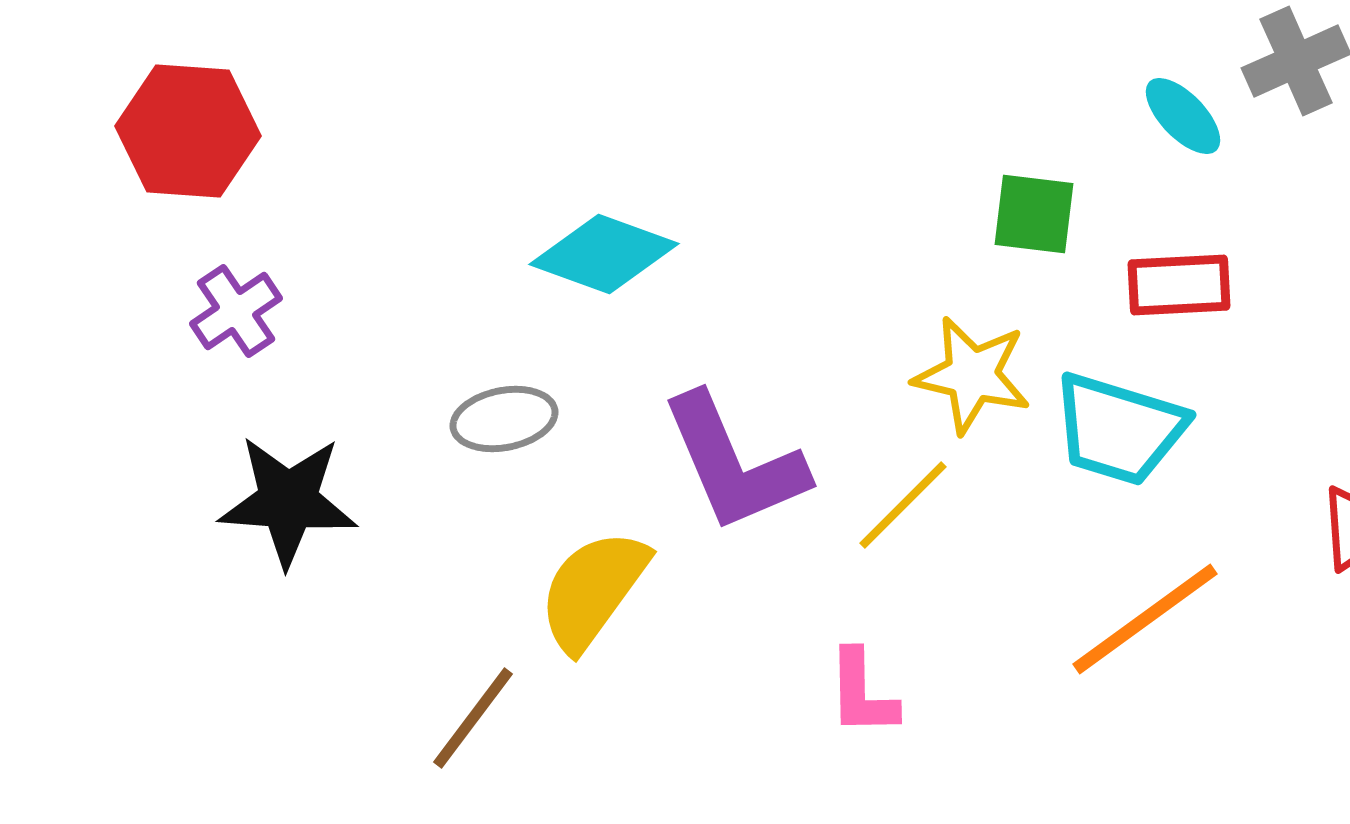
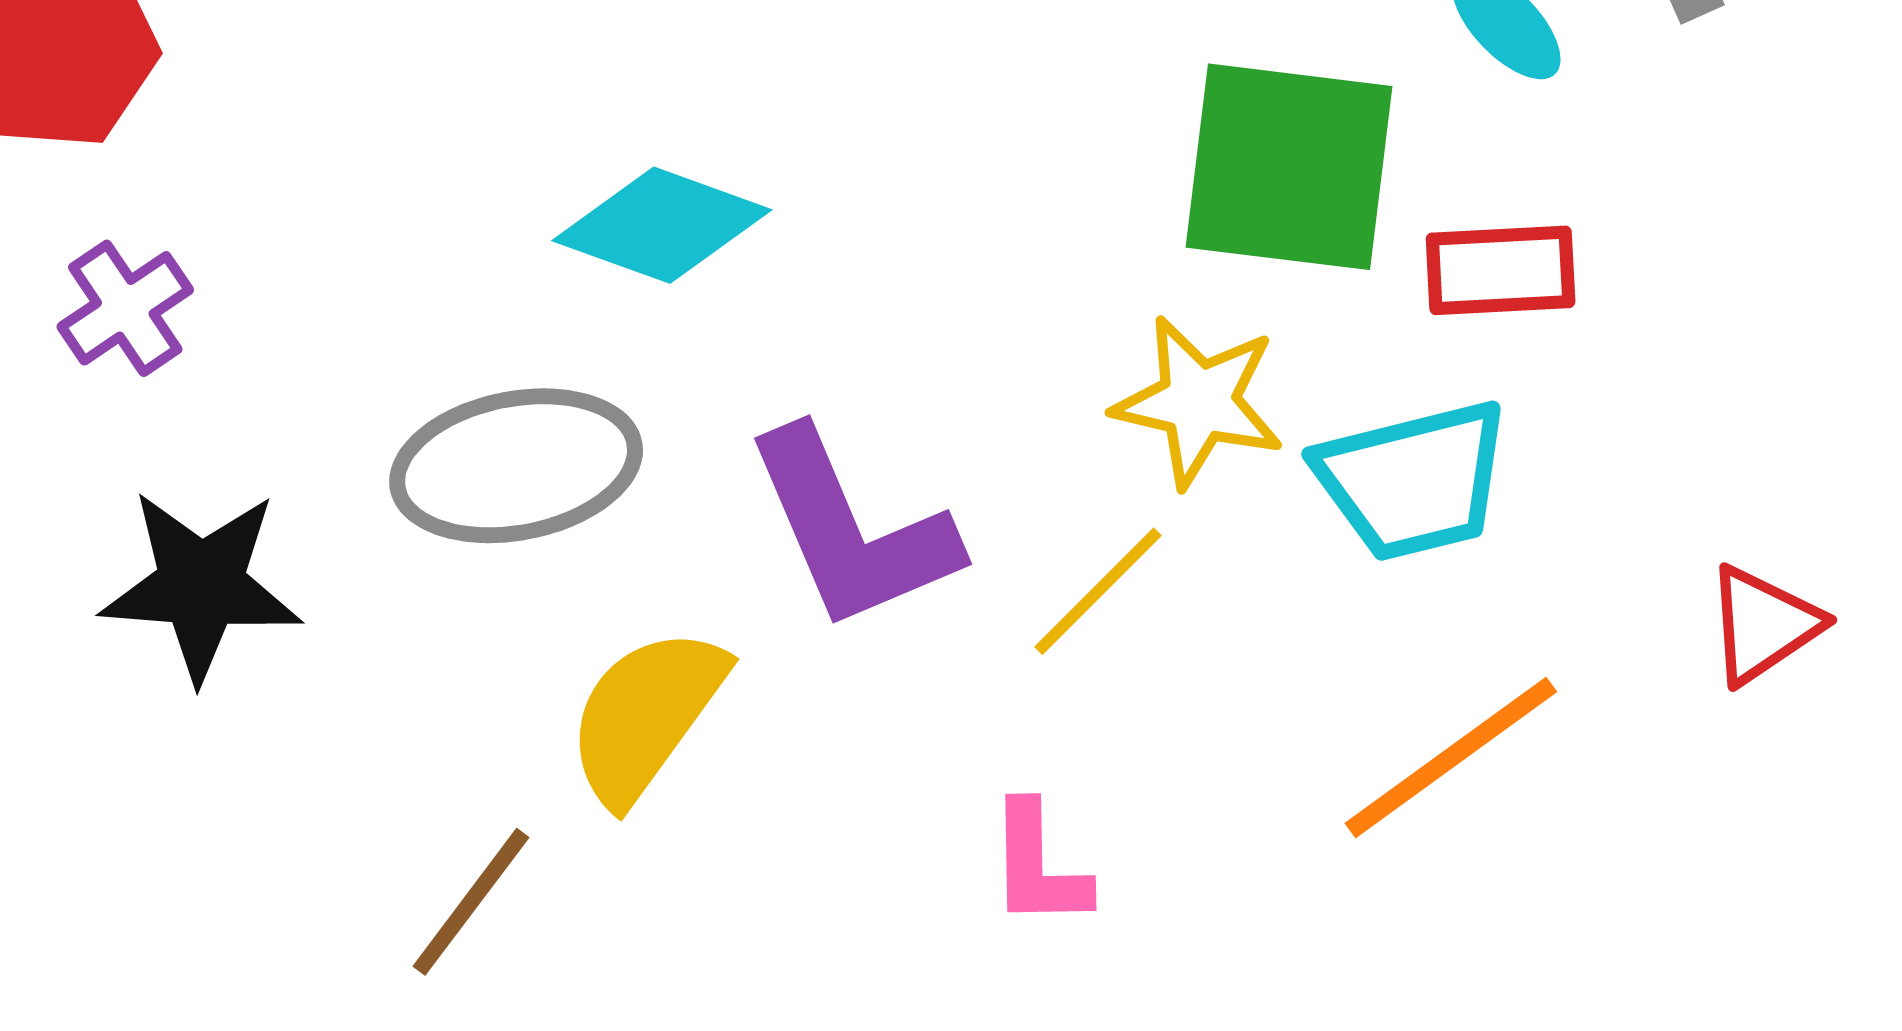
green square: (1034, 214) -> (1289, 167), size x1.8
gray ellipse: (504, 419) -> (516, 466), size x1.6
cyan trapezoid: (1119, 429) -> (1413, 480), turned -31

